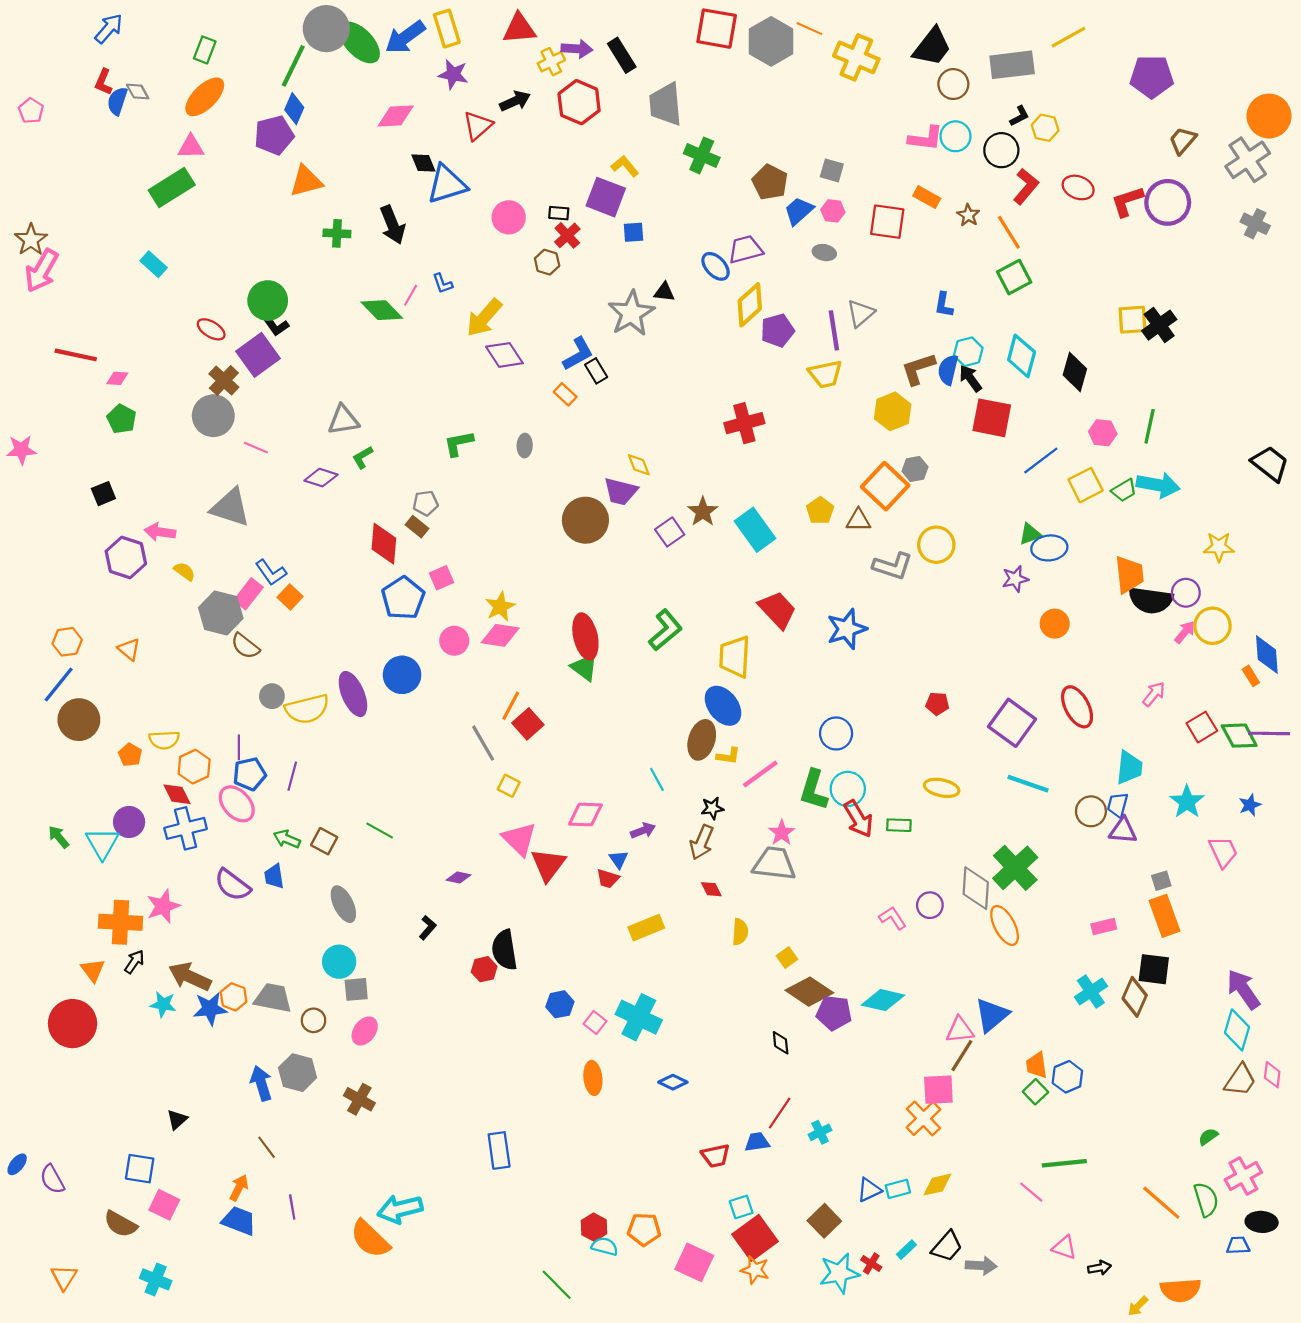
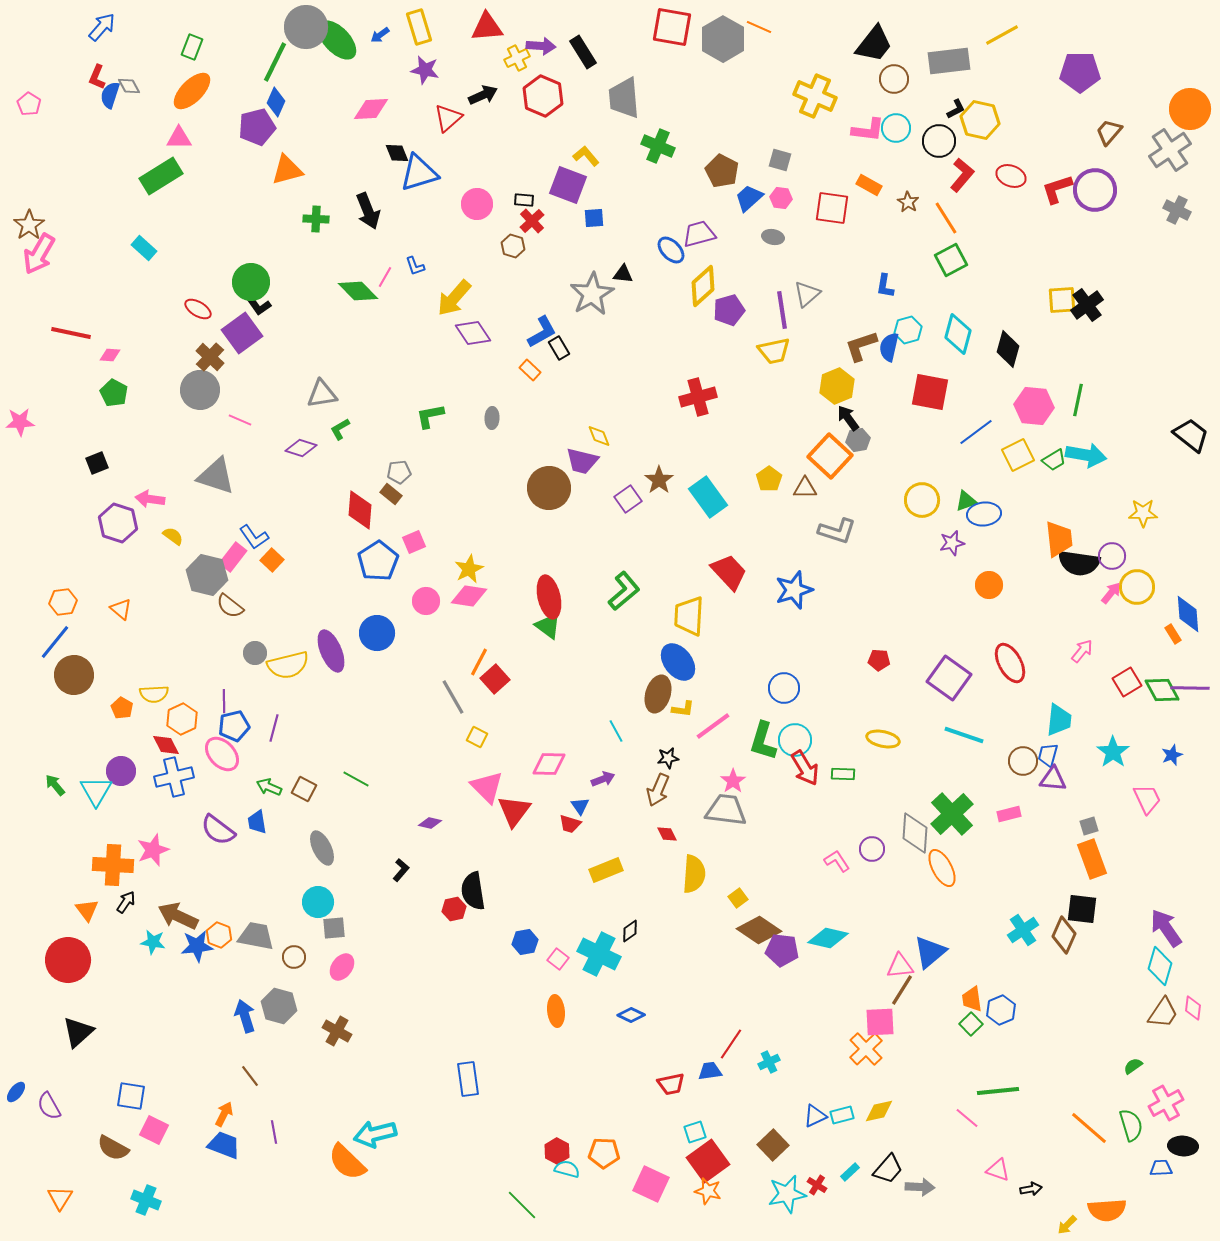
blue arrow: (405, 37) -> (380, 35), size x0.5
yellow cross: (856, 57) -> (815, 96), moved
yellow hexagon: (1045, 128) -> (980, 120), size x1.5
black arrow: (970, 378) -> (848, 418), moved
pink hexagon: (1103, 433) -> (1034, 406), size x1.5
yellow circle: (936, 545) -> (922, 500), moved
pink rectangle: (1104, 927) -> (1009, 814), moved
yellow semicircle: (740, 932) -> (694, 874), size x1.5
black diamond: (781, 1043) -> (630, 931), moved, turned 60
black triangle: (177, 1120) -> (78, 1032), moved, size x1.6

